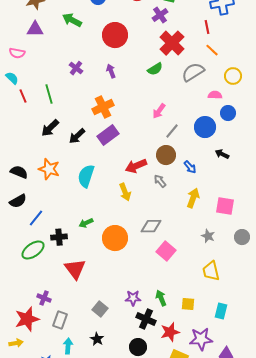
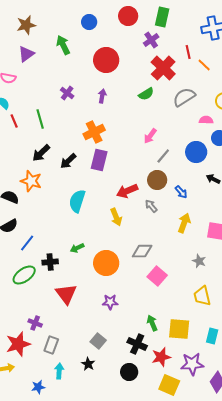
green arrow: (72, 20) -> (63, 45), turned 36
red line: (207, 27) -> (188, 52), moved
purple triangle: (35, 29) -> (26, 54), turned -36
orange line: (212, 50) -> (204, 65), moved
purple arrow: (111, 71) -> (102, 96), turned 32
purple rectangle: (108, 135) -> (99, 160), turned -40
orange star: (49, 169) -> (31, 181), moved
purple star: (133, 298) -> (110, 302), moved
yellow square: (188, 304) -> (179, 329), size x1.6
gray square: (100, 309) -> (98, 341), moved

